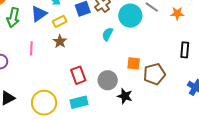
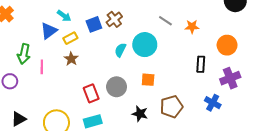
cyan circle: (130, 16) -> (145, 45), moved
green arrow: (13, 18) -> (24, 54), moved
brown pentagon: (154, 74) -> (171, 107), moved
gray circle: (108, 80) -> (117, 87), moved

